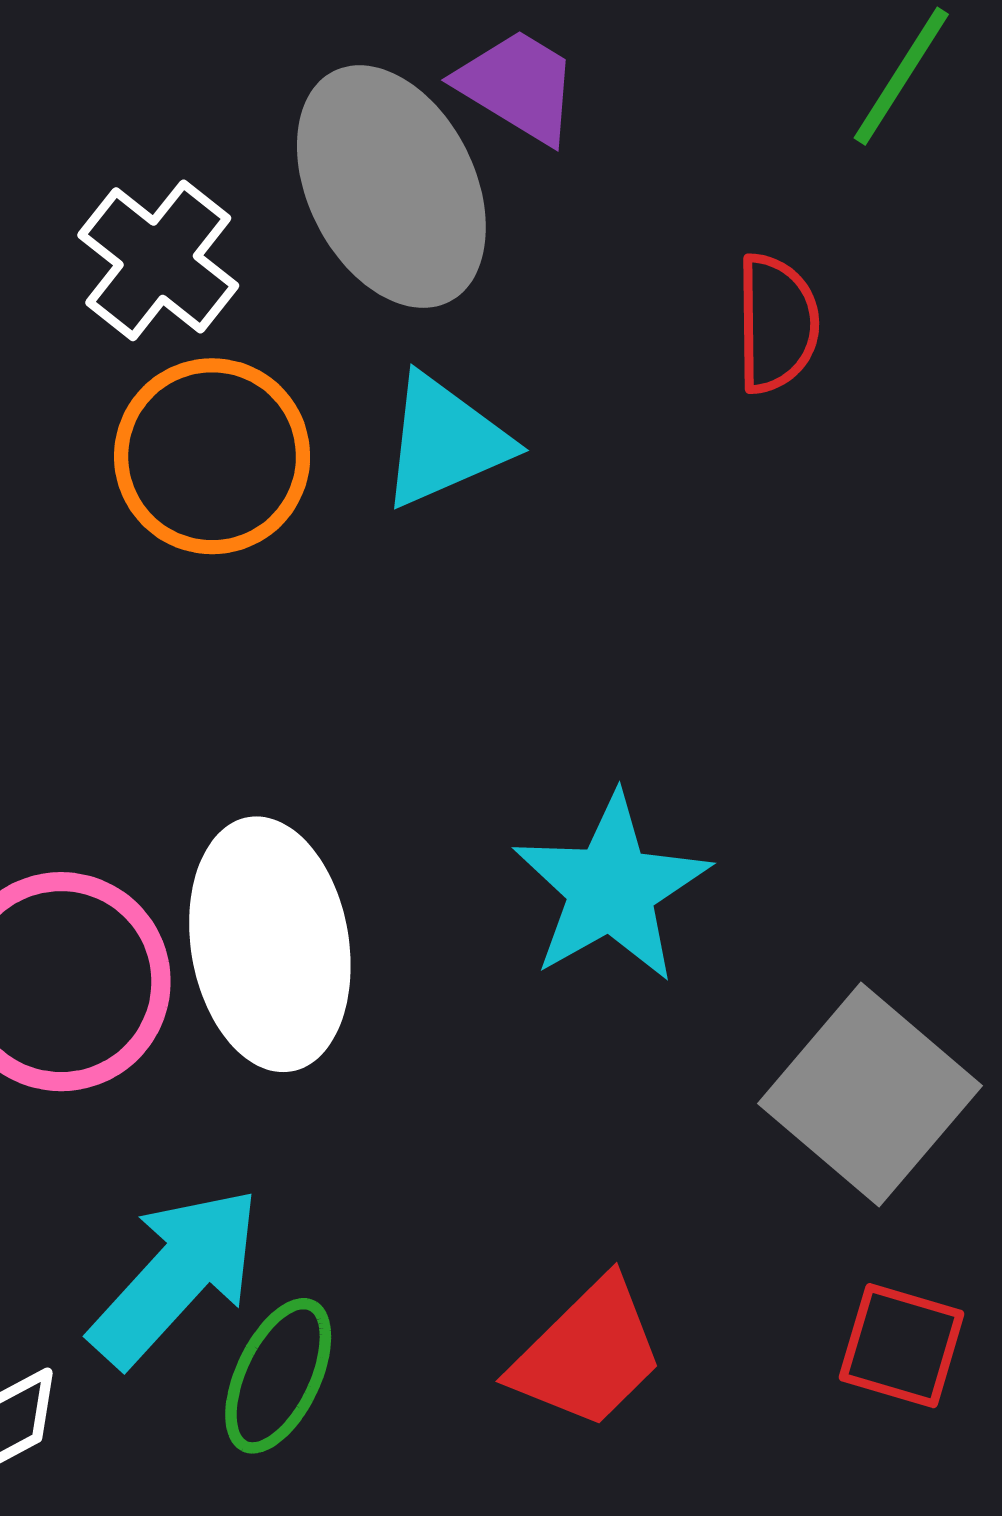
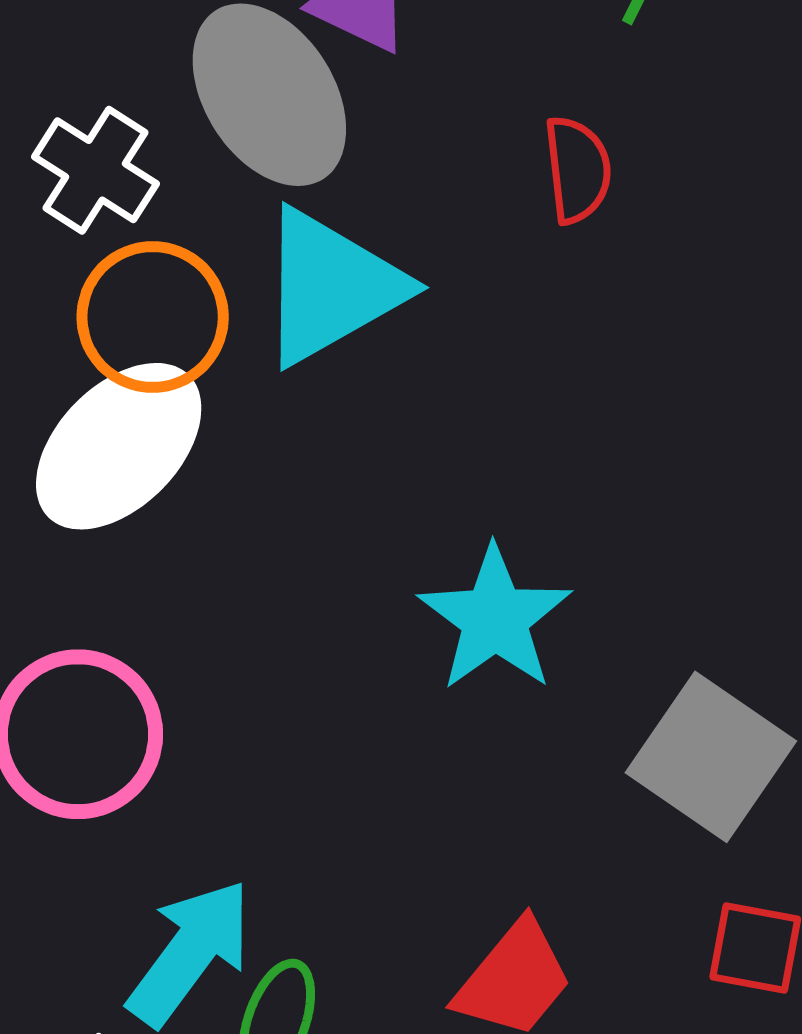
cyan triangle: (445, 441) -> (331, 287), size x1.5
white ellipse: (270, 944) -> (119, 446), moved, turned 60

